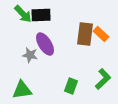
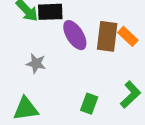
purple ellipse: (45, 44) -> (75, 35), moved

